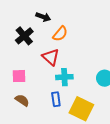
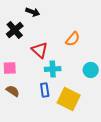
orange semicircle: (60, 34) -> (73, 39), moved

